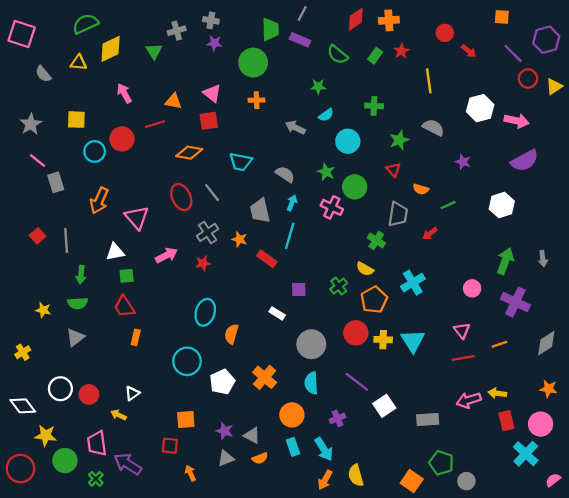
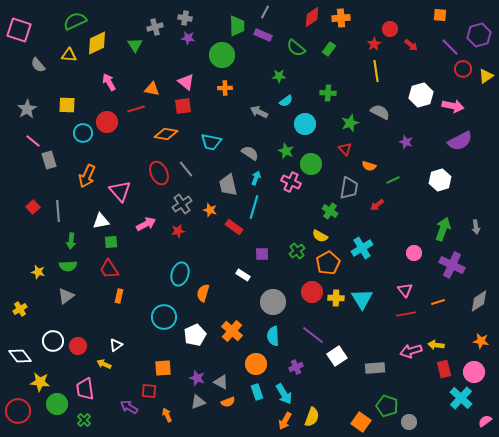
red star: (401, 51) -> (374, 44), moved
purple arrow: (128, 464) -> (129, 407), moved, size x0.7
yellow semicircle: (356, 475) -> (312, 417), turned -144

